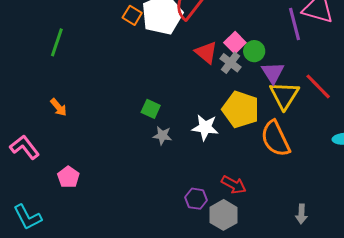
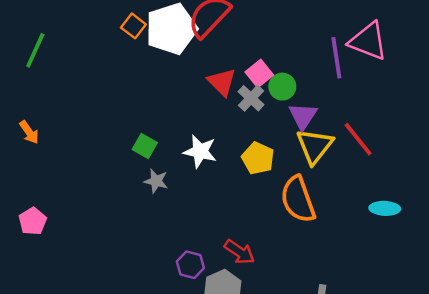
yellow pentagon: (241, 110) -> (258, 158), size x0.7
white star: (205, 127) -> (200, 151), moved

